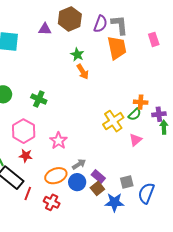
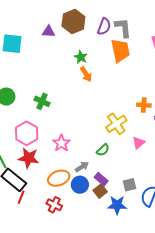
green semicircle: (135, 114) -> (103, 150), moved
red star: (26, 156) -> (29, 158), size x1.5
red line: (28, 193) -> (21, 197), moved

